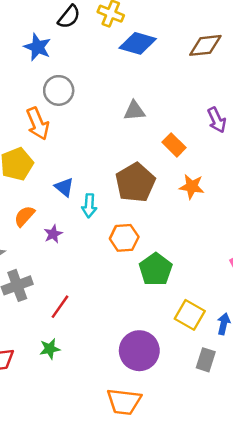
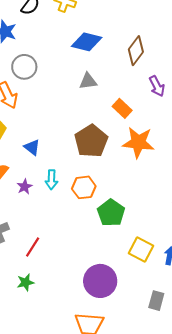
blue diamond: (138, 43) -> (87, 42), moved
brown diamond: (205, 45) -> (136, 51), moved, turned -44
orange star: (192, 187) -> (138, 142), size x1.5
cyan arrow: (89, 206) -> (51, 180), moved
gray rectangle: (206, 360) -> (156, 301), moved

